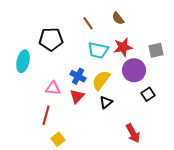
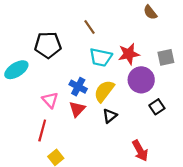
brown semicircle: (118, 18) -> (150, 12), moved
cyan ellipse: (23, 61) -> (16, 70), turned 45
pink triangle: (53, 88) -> (50, 100), turned 42

